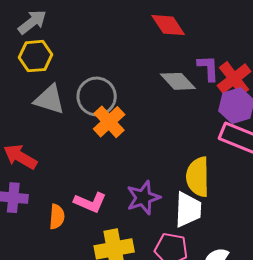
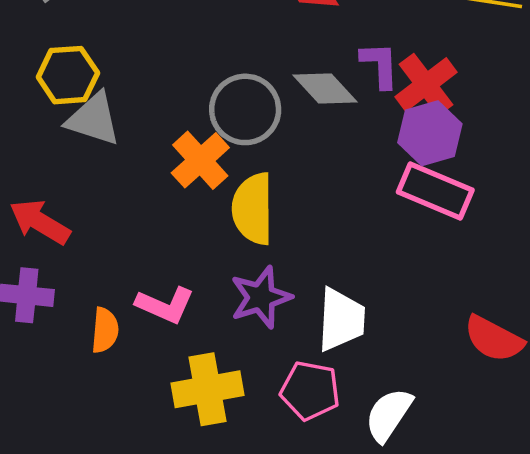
yellow hexagon: (35, 56) -> (68, 75), moved
gray circle: (97, 96) -> (245, 109), moved
yellow semicircle: (198, 177) -> (253, 209), moved

